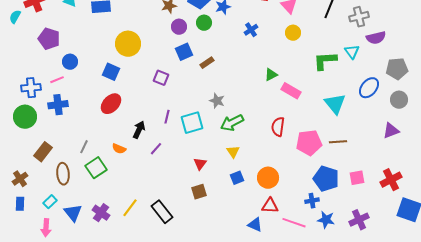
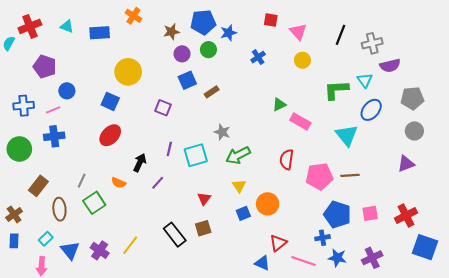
blue cross: (31, 88) -> (24, 106), moved
blue ellipse: (369, 88) -> (371, 110), moved
orange circle: (268, 178) -> (268, 204), moved
red triangle: (270, 206) -> (278, 243), turned -42
black rectangle: (162, 212) -> (175, 235), moved

